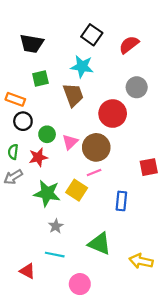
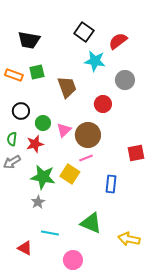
cyan star: (82, 67) -> (95, 61), moved
orange rectangle: (15, 99) -> (14, 75), moved
red circle: (113, 114) -> (103, 104), size x0.7
gray star: (56, 226) -> (38, 202), moved

